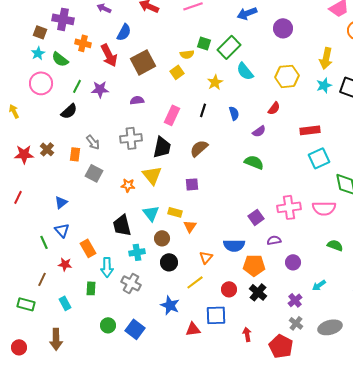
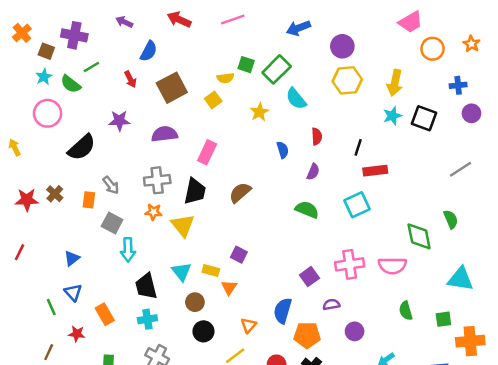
orange cross: (83, 43) -> (22, 33), moved, turned 35
red arrow: (109, 55) -> (130, 79), size x0.6
yellow hexagon: (287, 76) -> (347, 80), moved
green line: (77, 86) -> (91, 67), moved, turned 32
purple semicircle: (137, 100) -> (164, 134), size x1.5
red semicircle: (274, 108) -> (317, 136), moved, turned -40
black line: (203, 110) -> (358, 147), moved
black semicircle: (69, 111) -> (82, 147), size x1.4
purple semicircle: (259, 131) -> (313, 172), turned -32
cyan square: (319, 158) -> (357, 205), moved
purple square: (192, 184) -> (239, 255), moved, turned 32
orange star: (128, 185) -> (154, 212), moved
blue semicircle: (234, 245) -> (283, 311), turned 105
green semicircle: (335, 245) -> (406, 311), turned -126
cyan cross: (137, 252) -> (147, 319), moved
cyan arrow: (107, 267) -> (128, 250), moved

